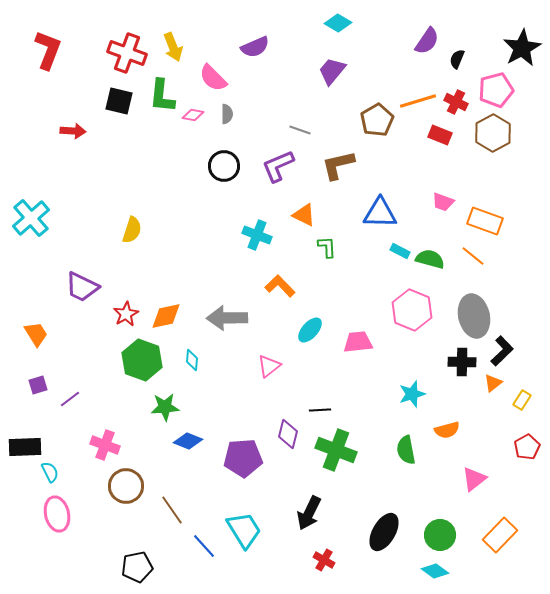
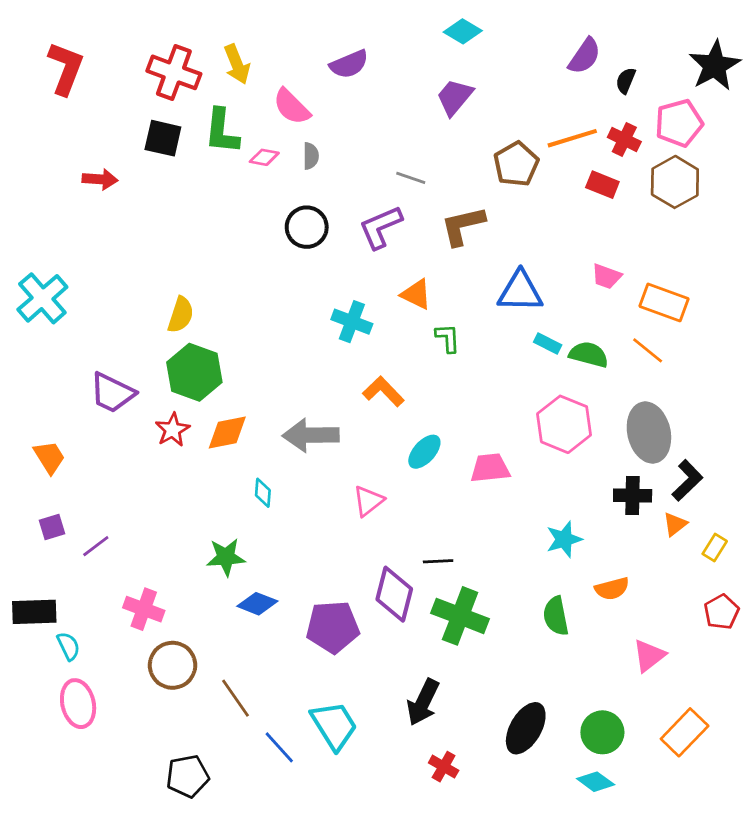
green hexagon: (142, 360) -> (194, 372), moved
purple diamond: (288, 434) -> (394, 594), size x1.4

